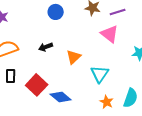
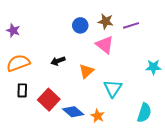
blue circle: (56, 12) -> (80, 25), moved
pink triangle: (110, 34) -> (105, 45), moved
orange star: (107, 102) -> (98, 116), moved

